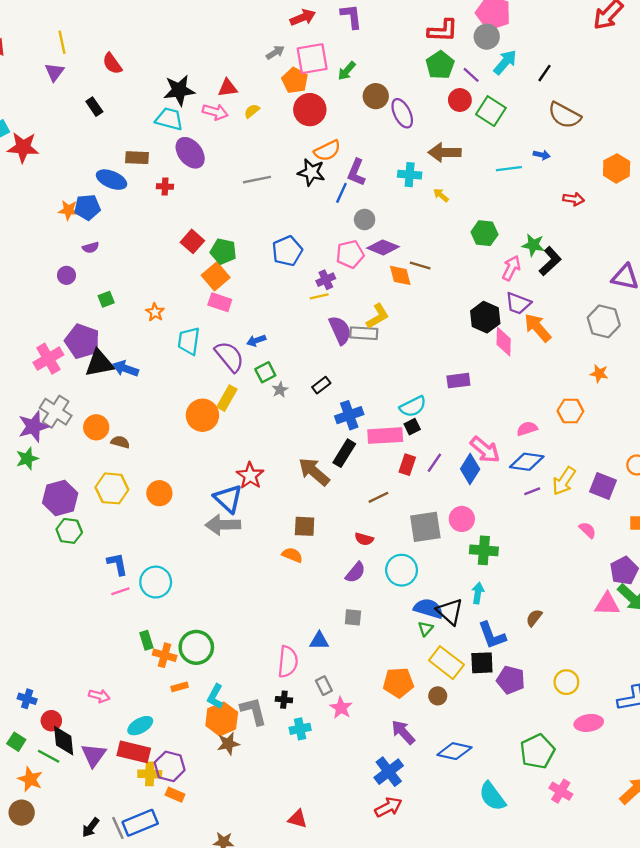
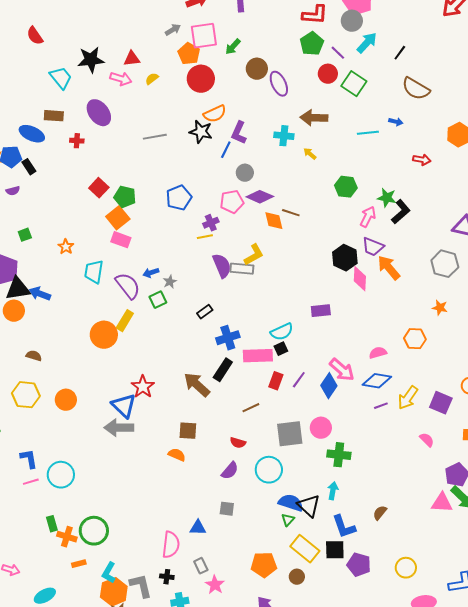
black rectangle: (94, 107) -> (29, 167), moved
cyan trapezoid: (169, 119) -> (61, 78), moved, turned 35
gray star: (280, 390) -> (170, 282), moved
orange circle: (96, 427) -> (14, 311), moved

